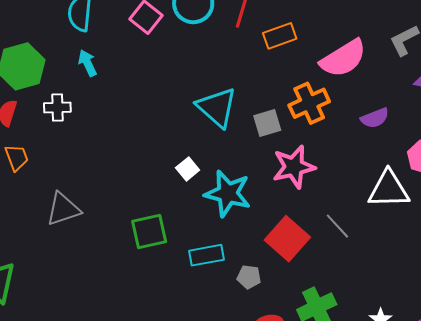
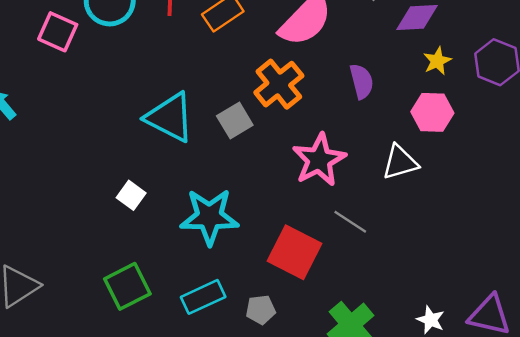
purple semicircle: (375, 118) -> (362, 81), turned -68
pink star: (294, 167) -> (319, 160), moved
white square: (188, 169) -> (131, 195), moved
white triangle: (389, 189) -> (400, 162), size x0.7

